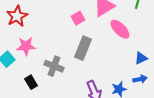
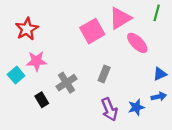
pink square: (78, 18) -> (92, 31), size x1.6
gray rectangle: (83, 48) -> (104, 74), moved, size x0.7
gray cross: (54, 66) -> (67, 83), turned 36

